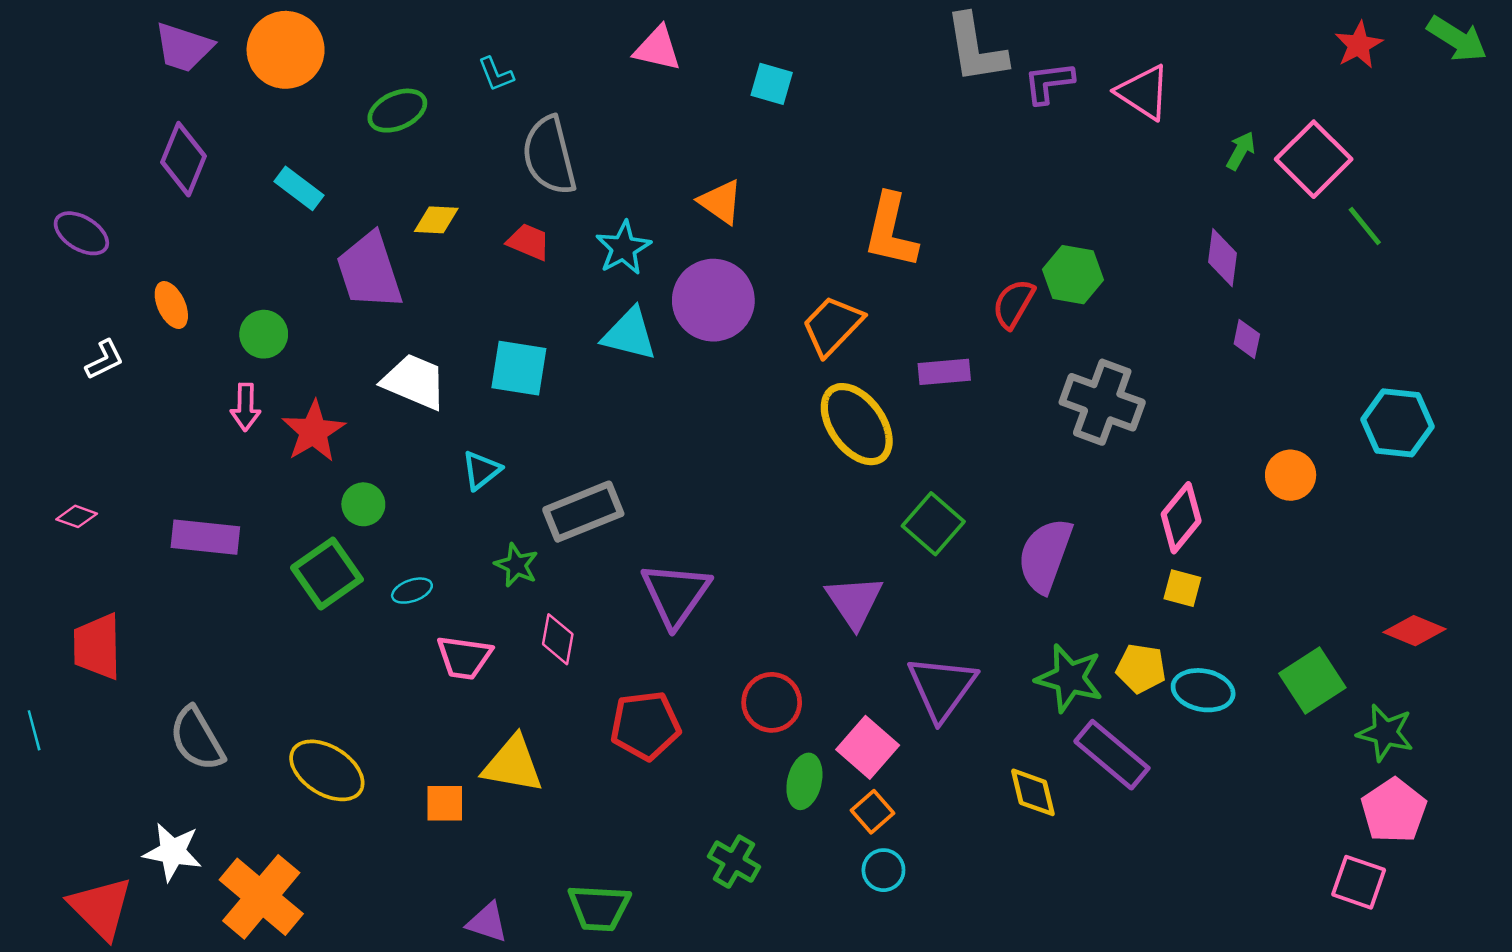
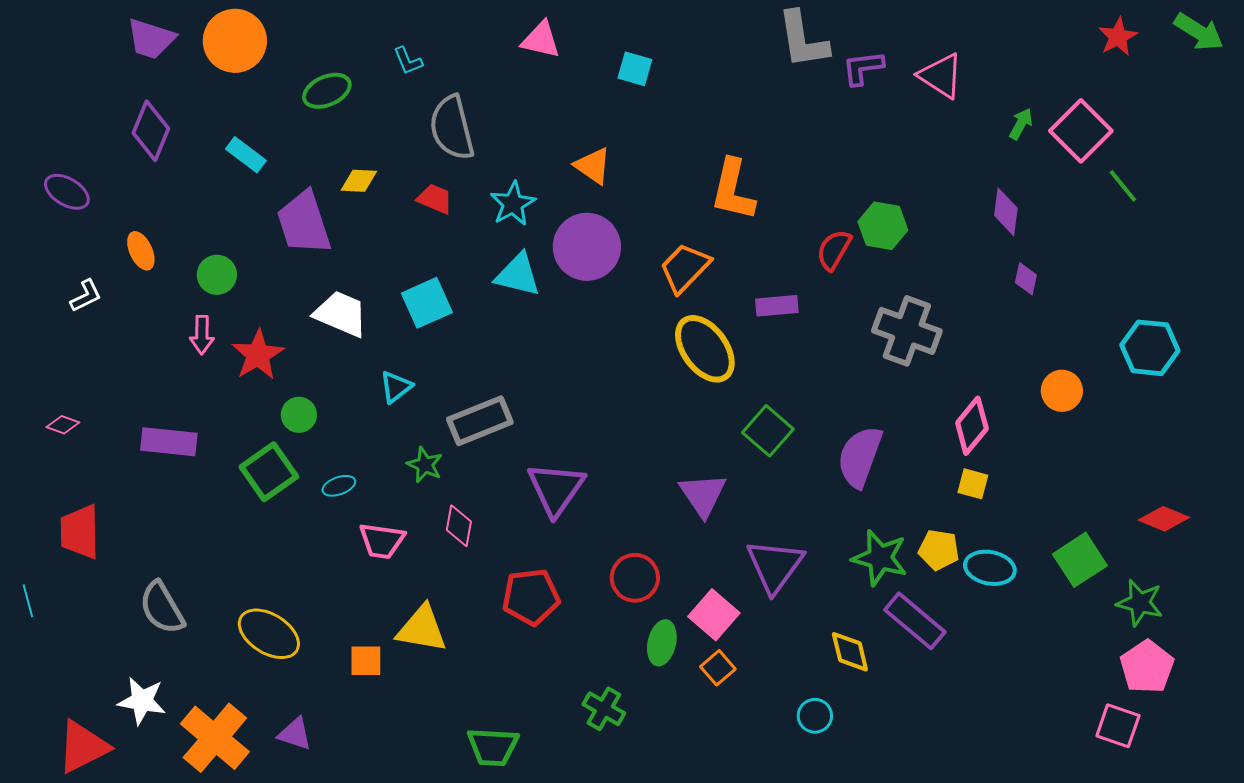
cyan square: (519, 368) -> (427, 303), turned -33
cyan circle: (883, 870) -> (815, 716), moved
red triangle: (101, 908) -> (83, 747), turned 48
purple triangle: (487, 922) -> (295, 734), moved

